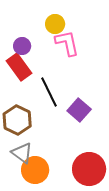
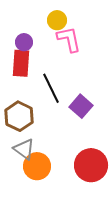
red rectangle: (19, 67) -> (21, 63), turned 40

